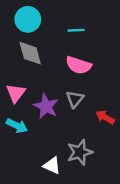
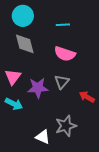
purple star: (46, 106) -> (38, 88), turned -30

